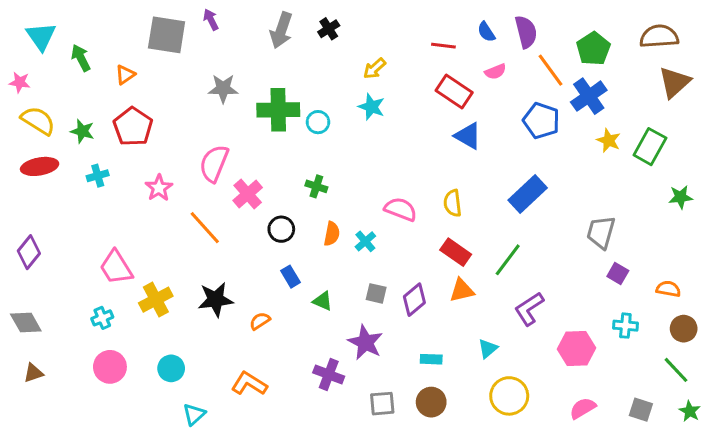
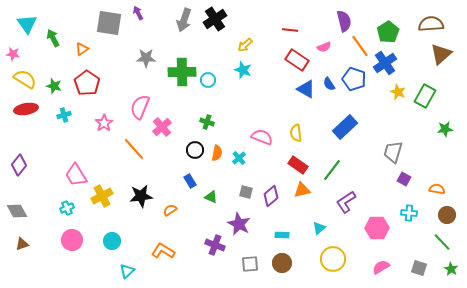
black cross: (329, 29) -> (215, 19), size x1.6
blue semicircle: (486, 32) -> (329, 84), moved
black circle: (281, 229) -> (195, 150), moved

